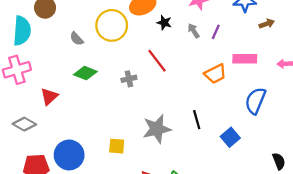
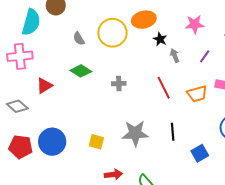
gray arrow: (194, 31) -> (175, 56), moved
red line: (157, 61) -> (164, 88), moved

